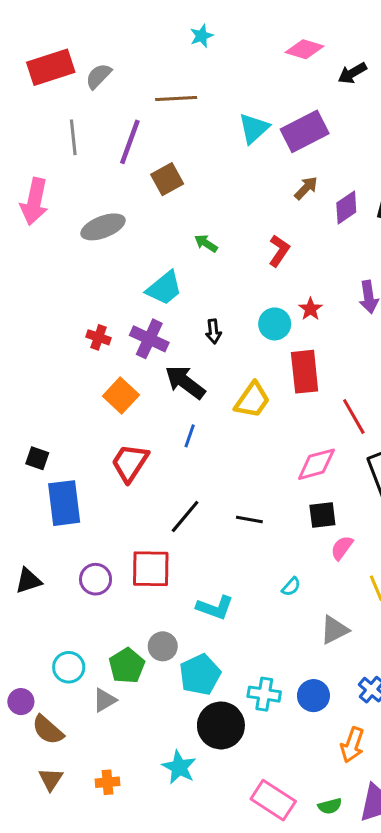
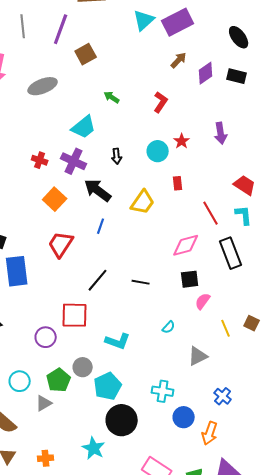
red rectangle: (305, 372) -> (178, 183), size x0.5
purple circle: (96, 579) -> (46, 337), moved
cyan cross: (264, 694) -> (163, 391), moved
blue circle: (313, 696) -> (184, 417), moved

